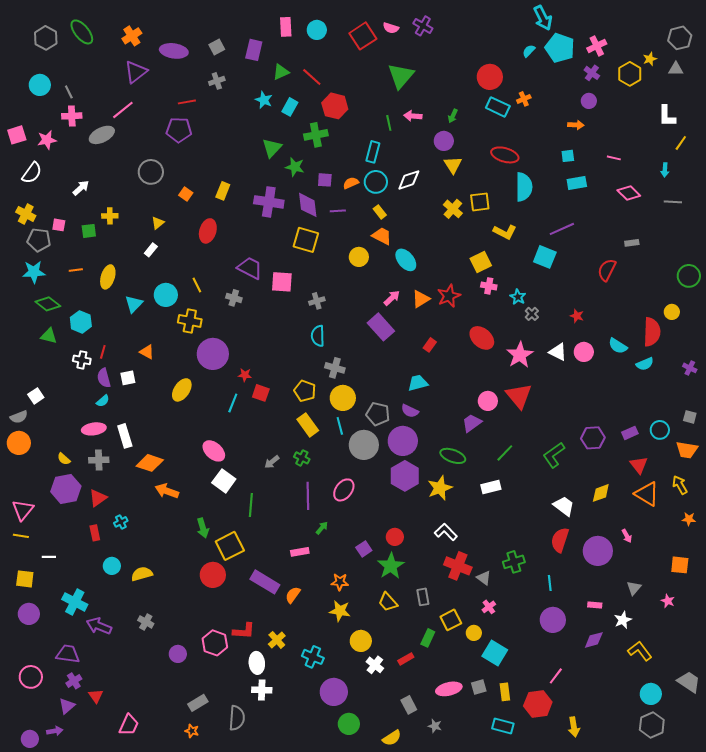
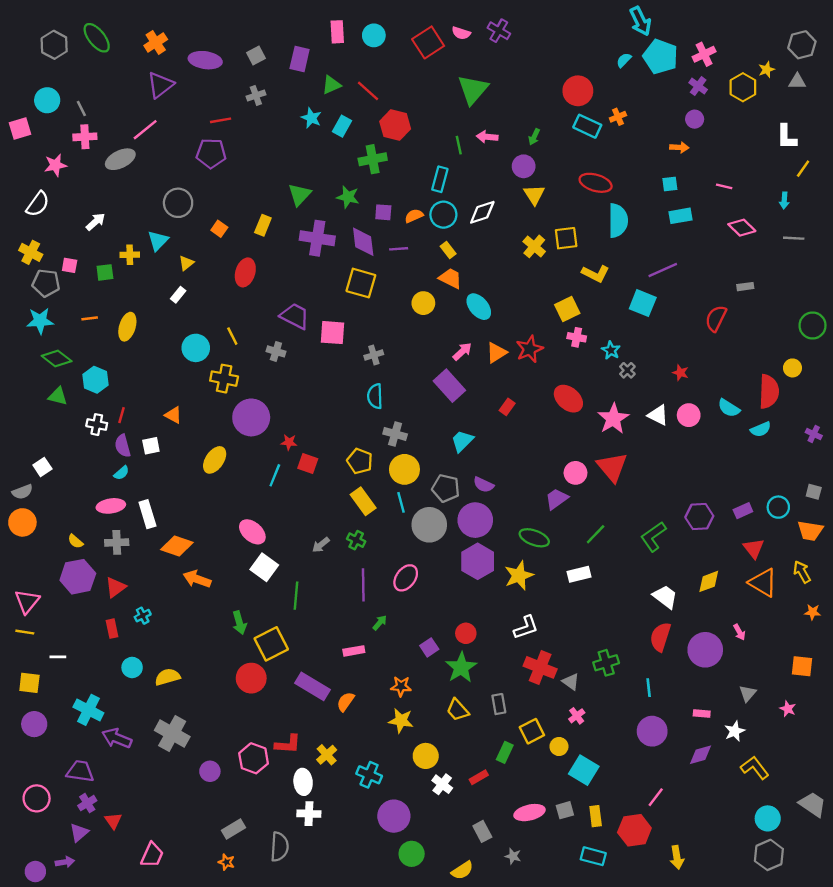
pink square: (17, 135) -> (20, 129), moved
green triangle: (272, 148) -> (300, 195), moved
cyan triangle: (134, 304) -> (158, 241), moved
cyan trapezoid: (418, 383) -> (462, 441), moved, turned -30
white L-shape: (446, 532) -> (526, 627), turned 115
gray cross: (146, 622) -> (172, 734), size x1.8

